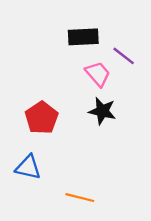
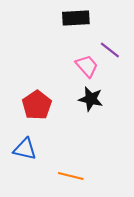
black rectangle: (83, 37) -> (76, 18), moved

